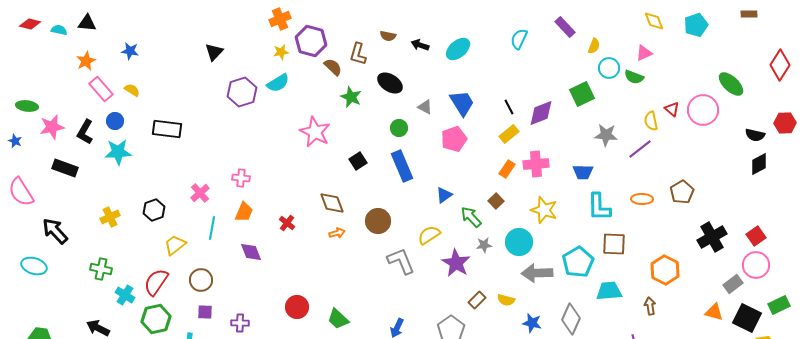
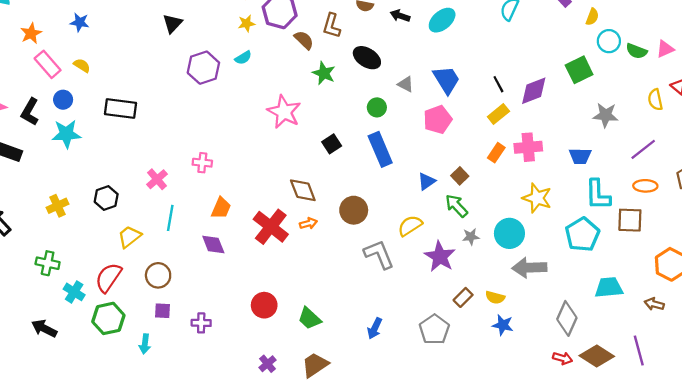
pink triangle: (644, 53) -> (665, 49), moved
cyan semicircle: (278, 83) -> (243, 58), size x0.7
purple line: (640, 149) -> (643, 149), moved
brown square: (496, 201) -> (460, 176), moved
orange trapezoid: (244, 212) -> (221, 208), moved
red cross: (287, 223) -> (271, 227), moved, size x2.0
brown square: (614, 244) -> (630, 220), moved
cyan pentagon: (578, 262) -> (582, 234), moved
brown arrow: (650, 306) -> (654, 304), turned -66
blue star: (532, 323) -> (503, 325), moved

